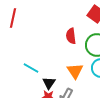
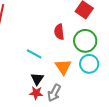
cyan line: (31, 68) -> (34, 54), moved

